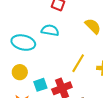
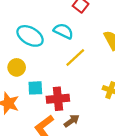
yellow line: (78, 63) -> (75, 57), moved

